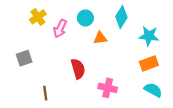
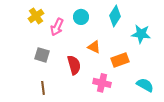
orange triangle: (100, 38) -> (94, 47), moved, turned 32
gray square: (24, 58) -> (42, 55), moved, turned 35
orange rectangle: (149, 63) -> (120, 60), moved

